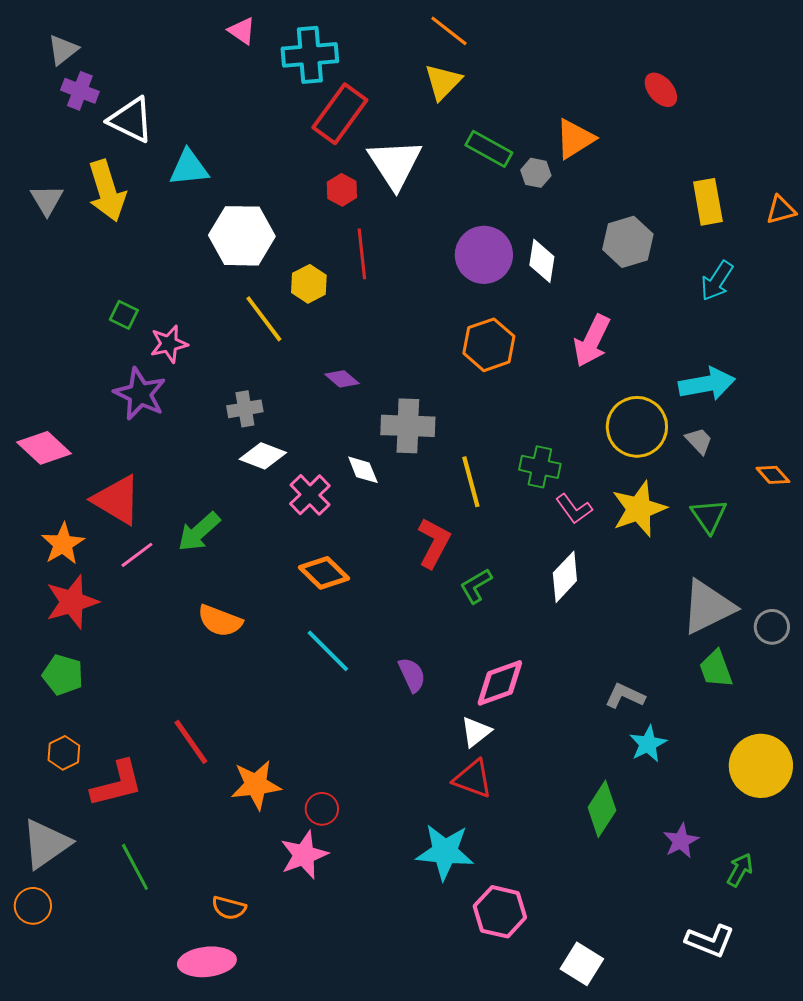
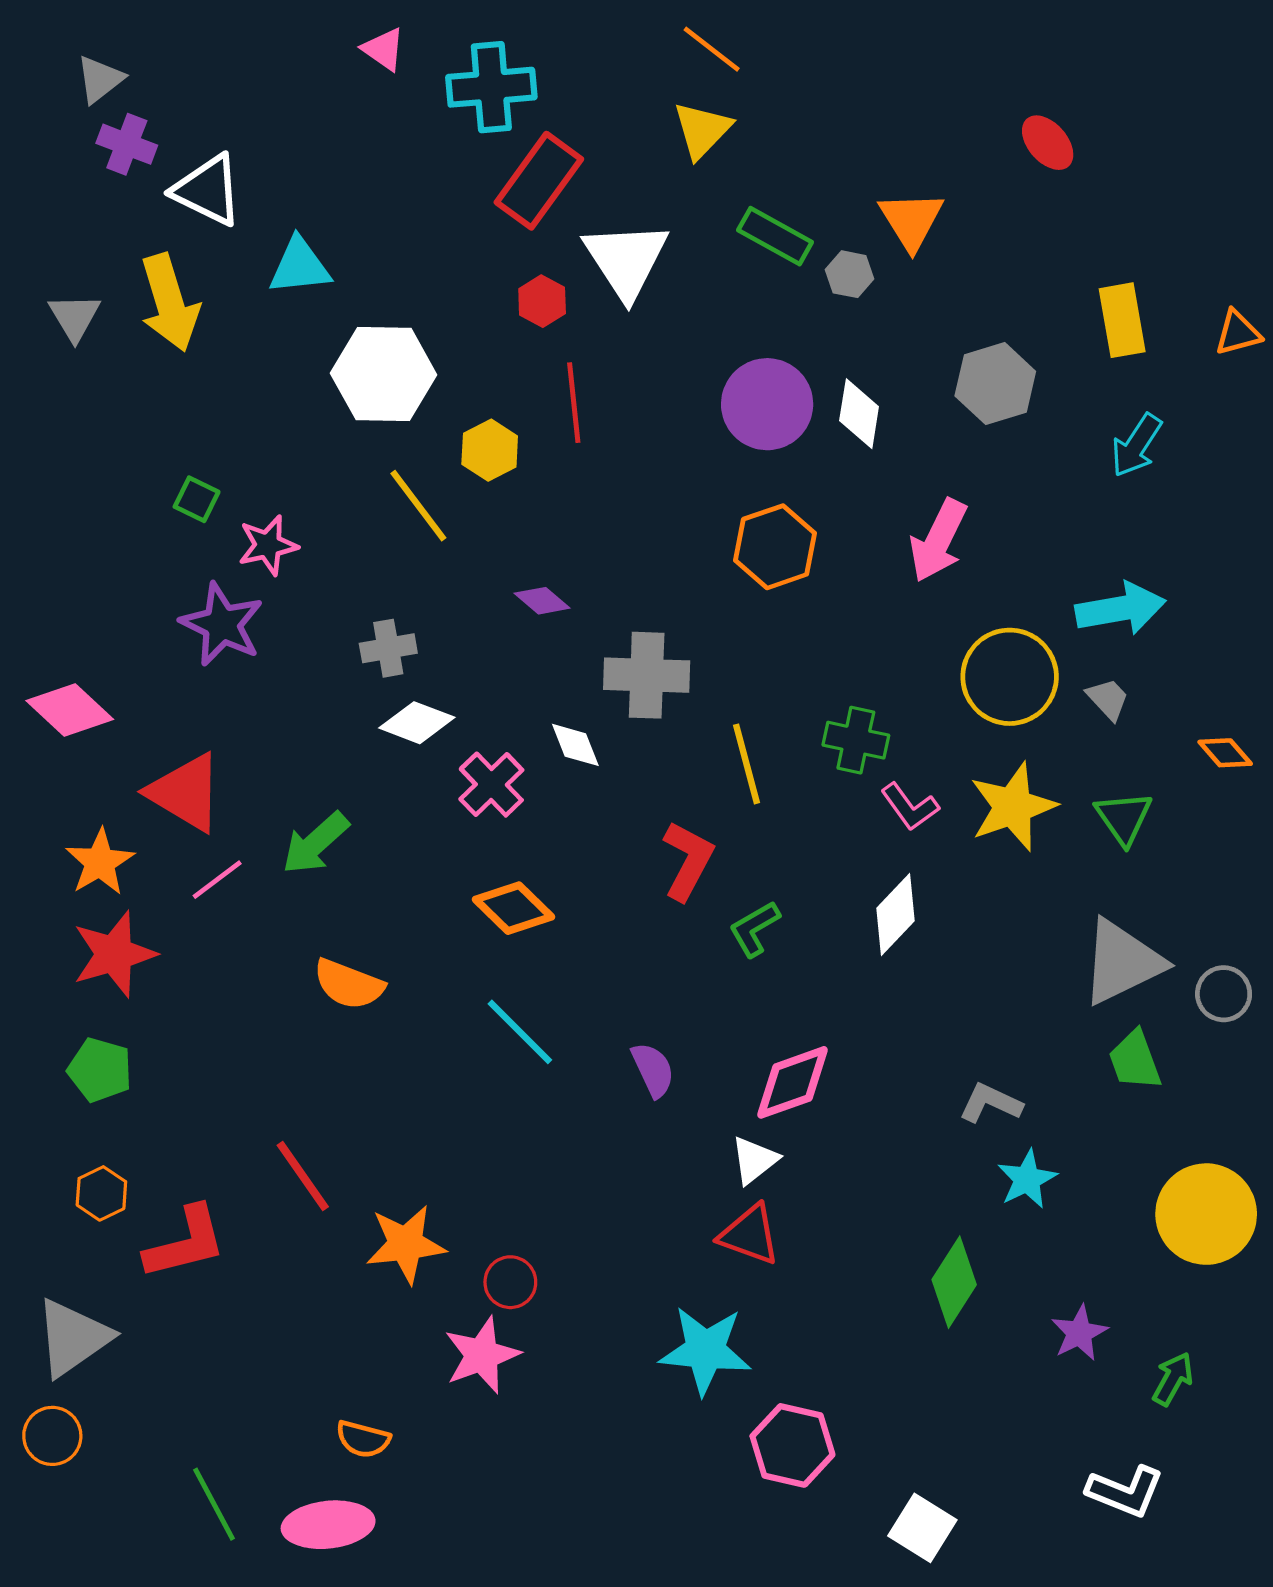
orange triangle: (575, 139) -> (911, 220), turned -30
green line: (135, 867) -> (214, 1504), moved

